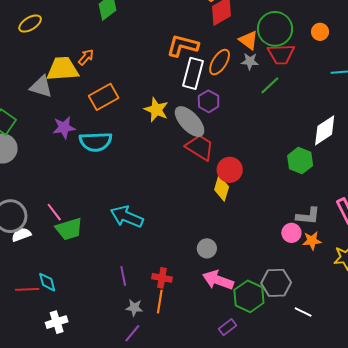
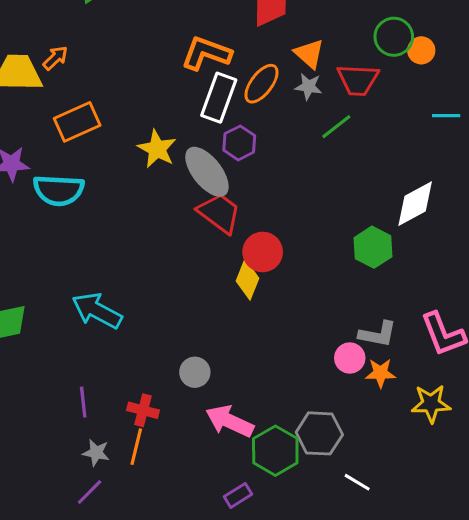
green circle: (275, 29) -> (394, 37), moved, size x0.7
gray circle: (207, 248) -> (195, 372), moved

